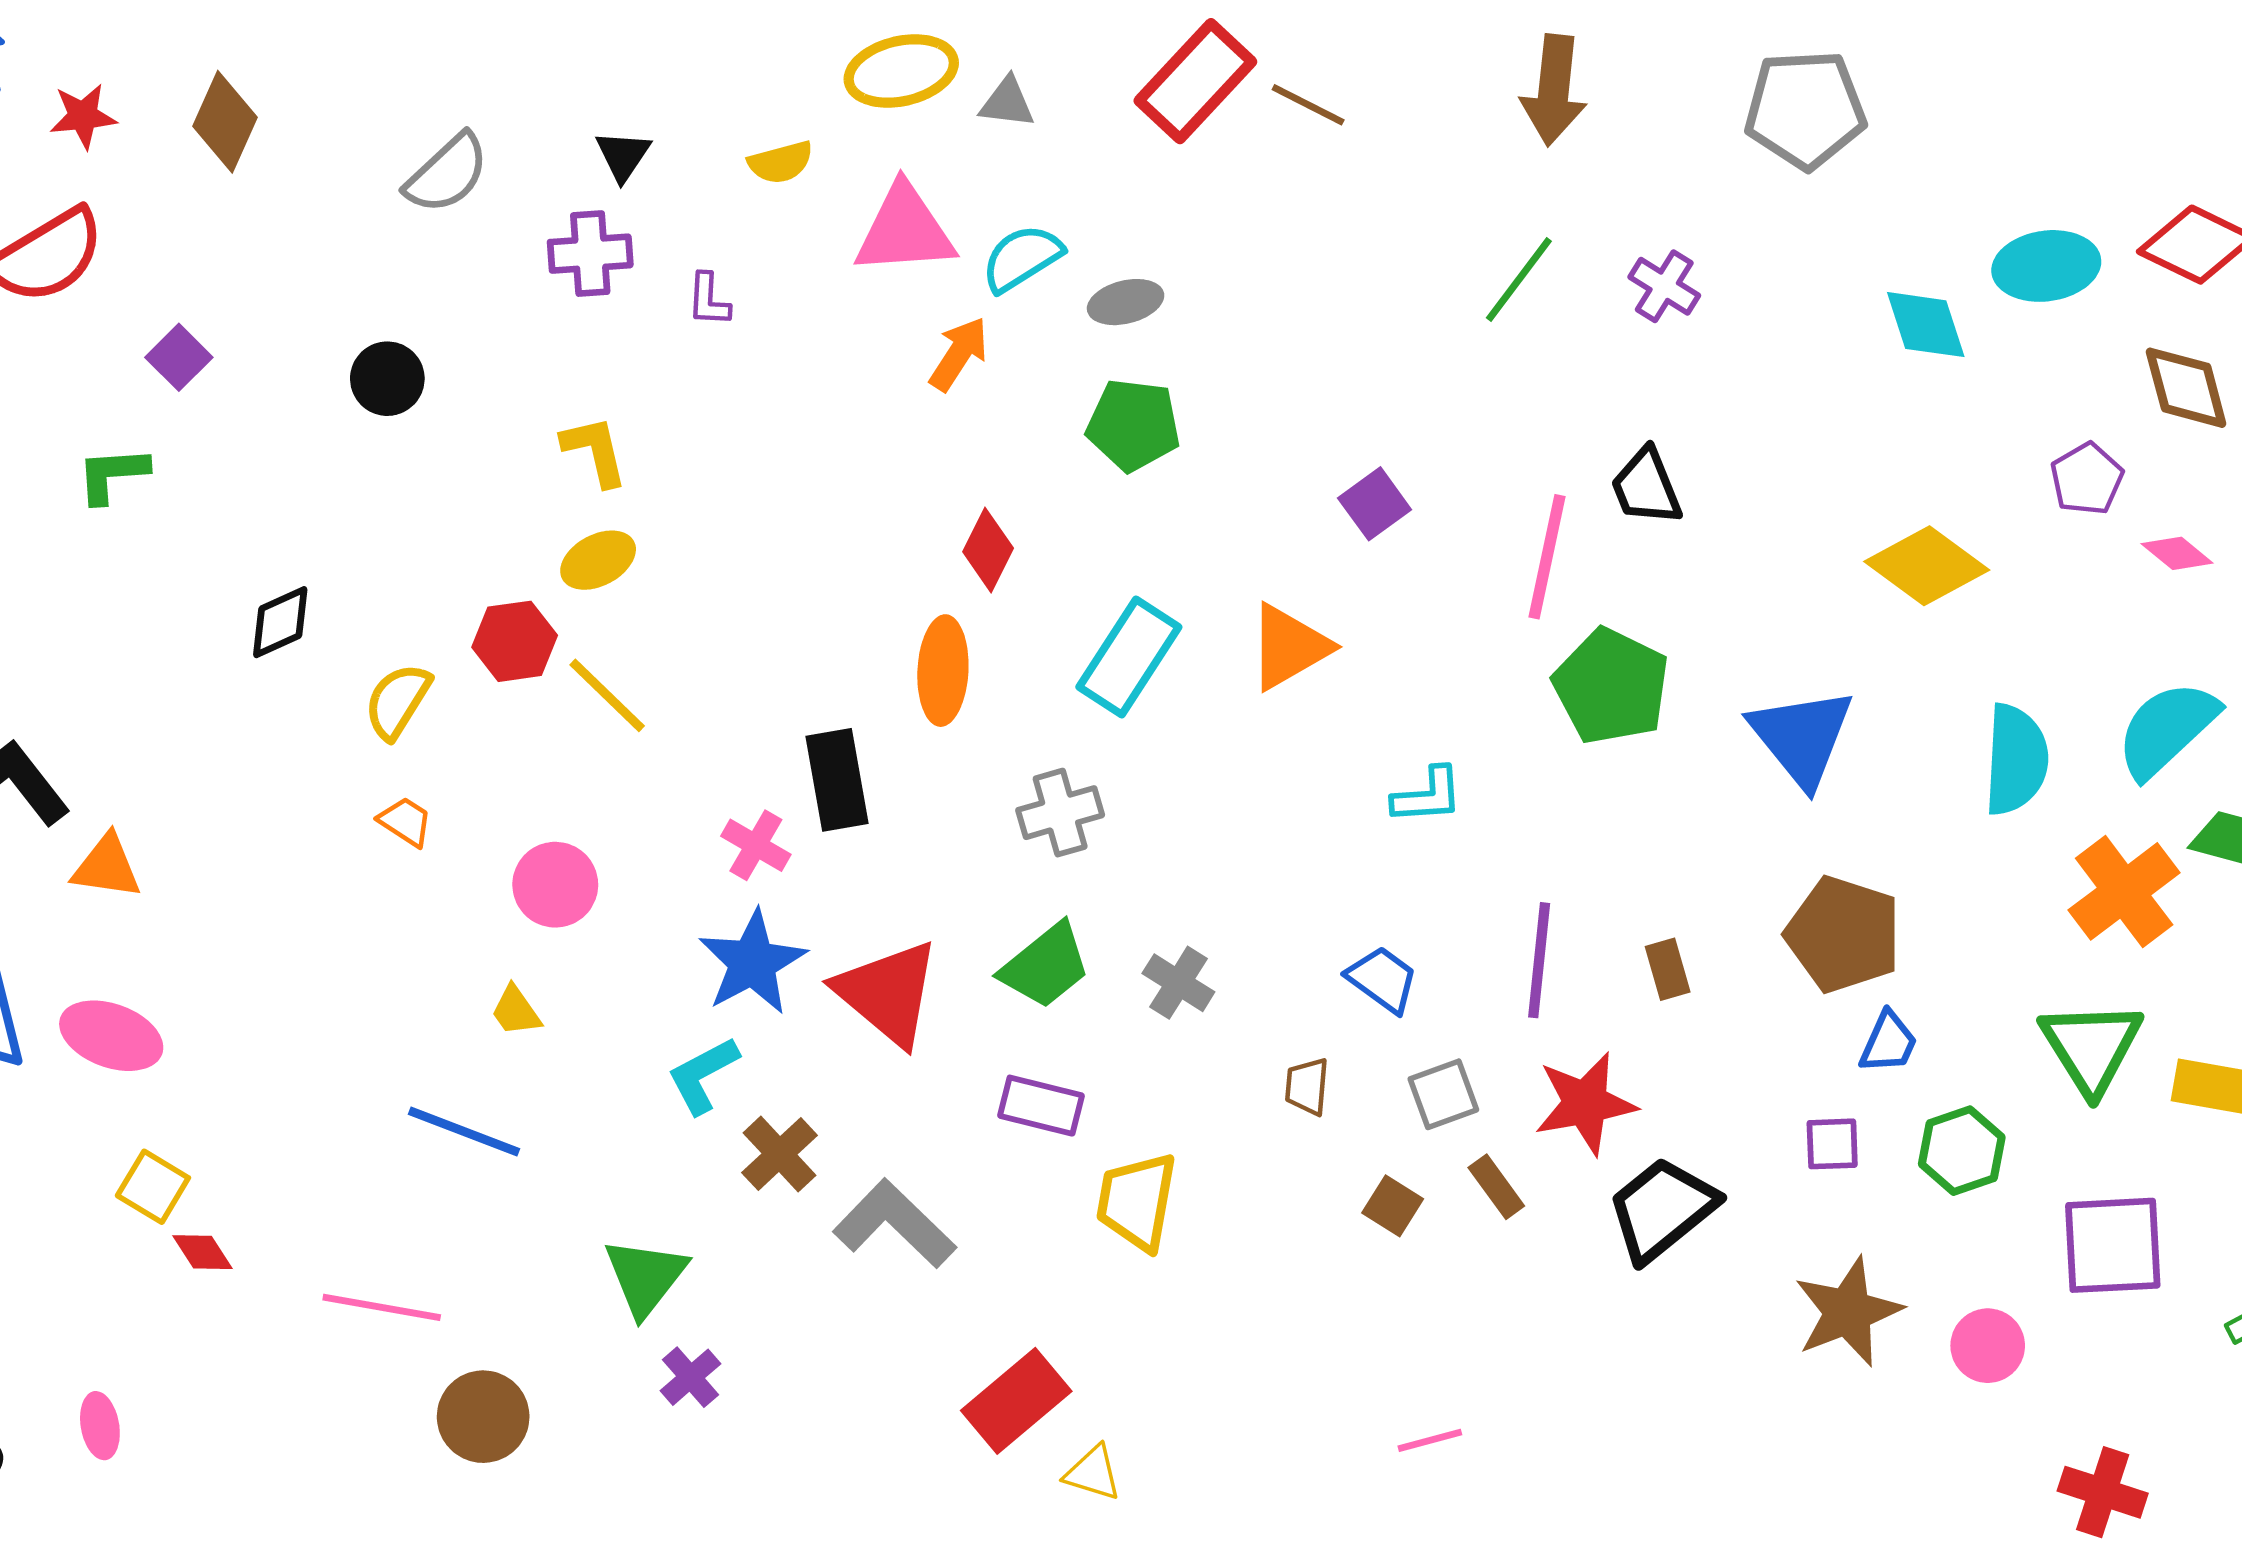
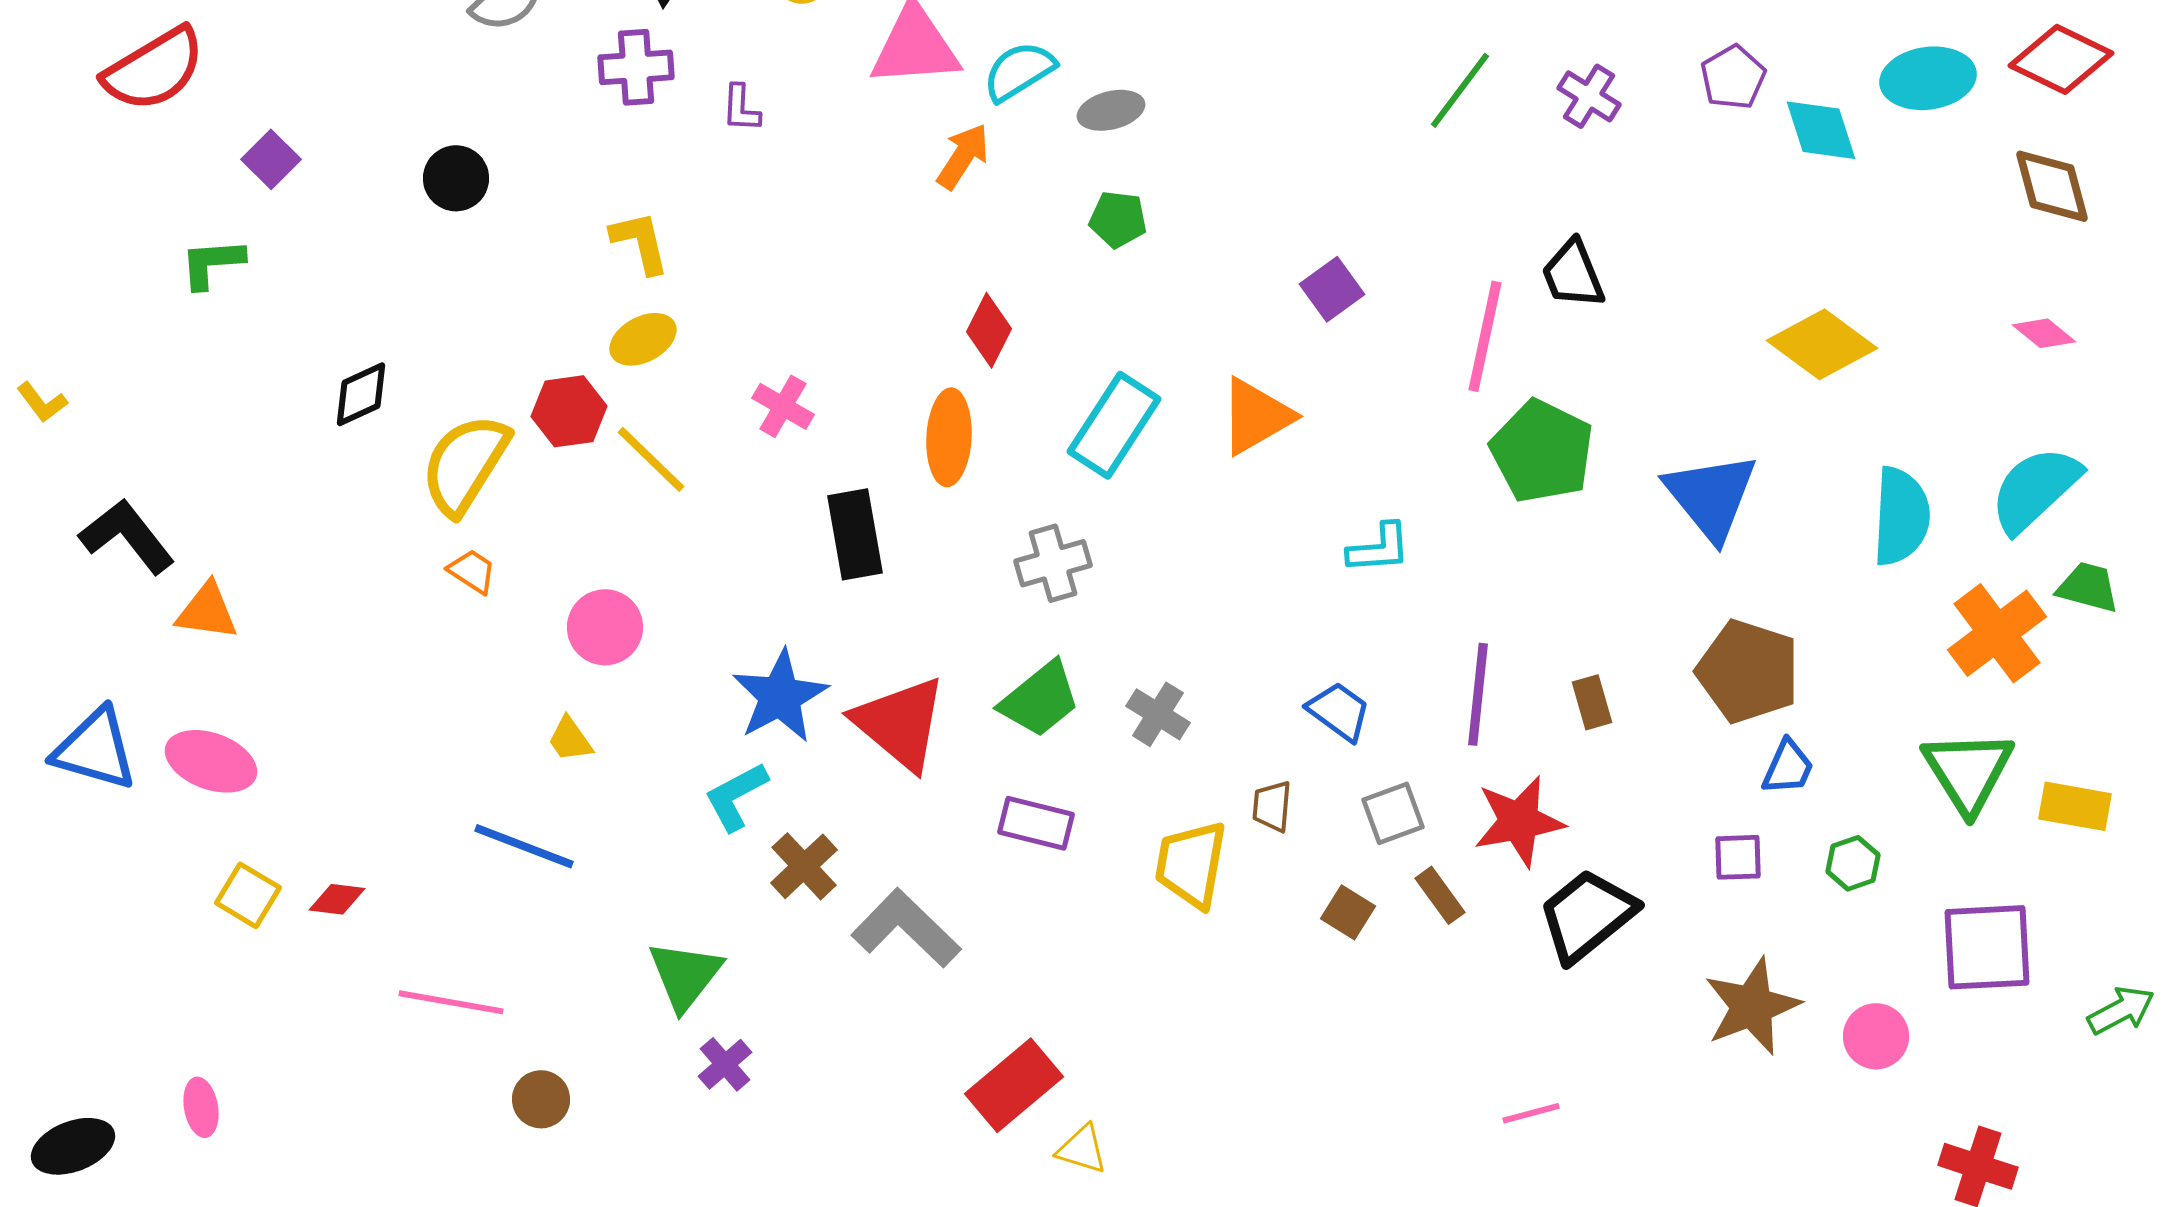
green pentagon: (1133, 425) -> (1118, 219), size x0.7
purple pentagon: (2087, 479) -> (1733, 77), moved
yellow semicircle: (397, 701) -> (465, 464), size x1.5
pink cross: (756, 845) -> (783, 406), moved
green hexagon: (1962, 1151) -> (1853, 863), size x0.7
yellow trapezoid: (1137, 1201) -> (1191, 864), moved
red diamond: (203, 1252) -> (337, 899), moved, turned -50
brown circle: (483, 1417) -> (541, 1099), size x0.7
pink line: (1430, 1440) -> (1531, 1113), moved

